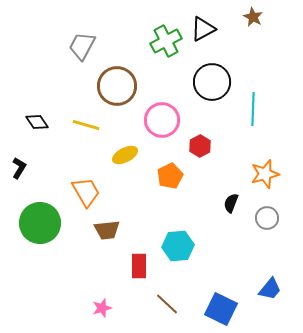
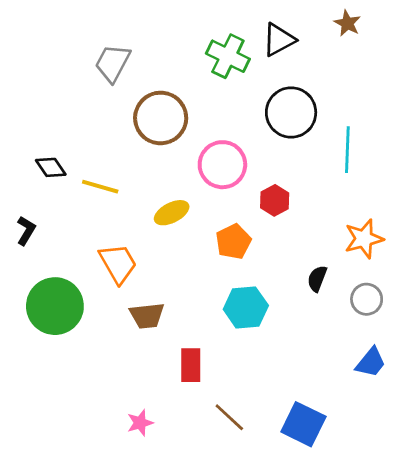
green cross: (166, 41) -> (228, 56), turned -36
yellow line: (86, 125) -> (100, 187), moved
cyan hexagon: (178, 246) -> (246, 307), moved
blue trapezoid: (270, 289) -> (371, 362), moved

